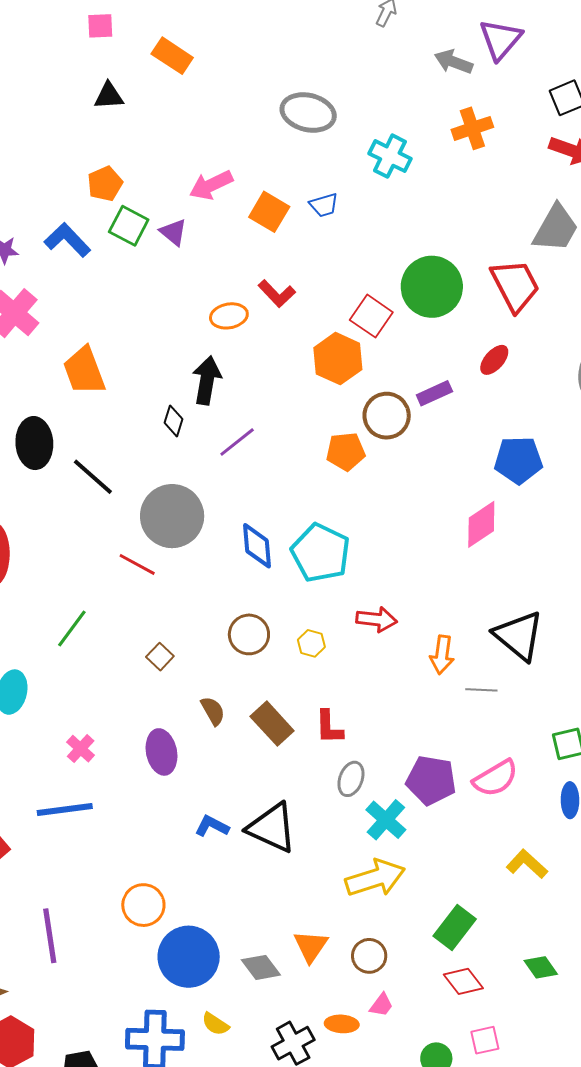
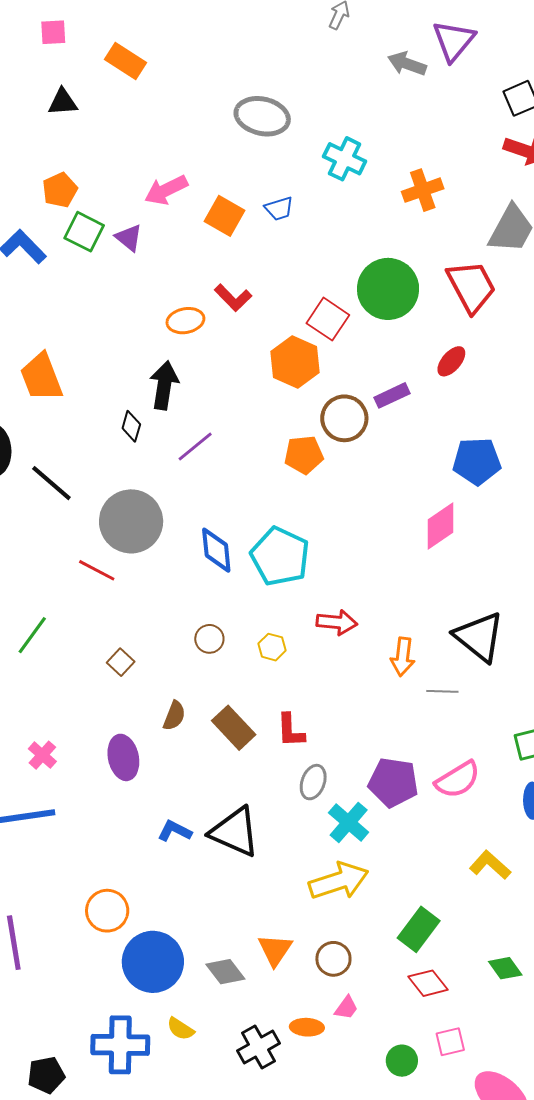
orange cross: (472, 128) -> (423, 190), moved
brown circle: (249, 634) -> (209, 639), size x0.7
brown semicircle: (213, 711) -> (174, 716), turned 52

